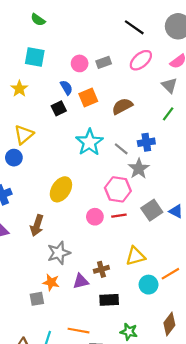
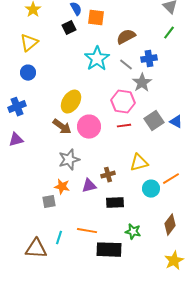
orange square: (88, 97) -> (96, 18), turned 30
brown semicircle: (122, 106) -> (126, 37), moved
yellow triangle: (24, 135) -> (29, 43), moved
pink circle: (95, 217) -> (89, 127), moved, size x1.5
brown arrow: (37, 225) -> (62, 127), moved, turned -72

